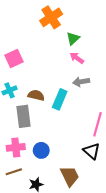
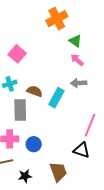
green triangle: (73, 38) -> (75, 41), turned -48
pink square: (14, 58) -> (17, 54), turned -30
black triangle: (92, 151) -> (82, 150), turned -30

